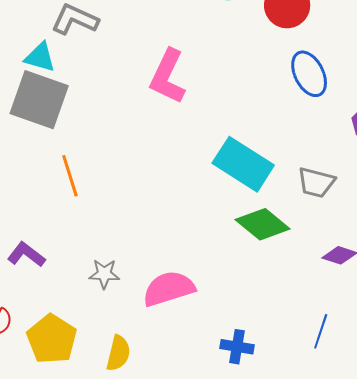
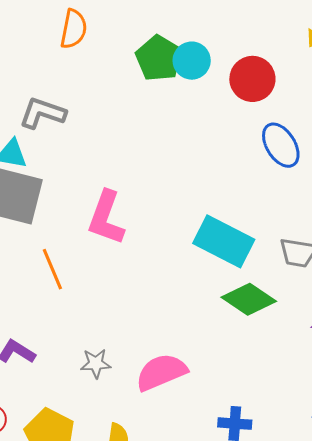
pink L-shape: (168, 77) -> (106, 218), moved

